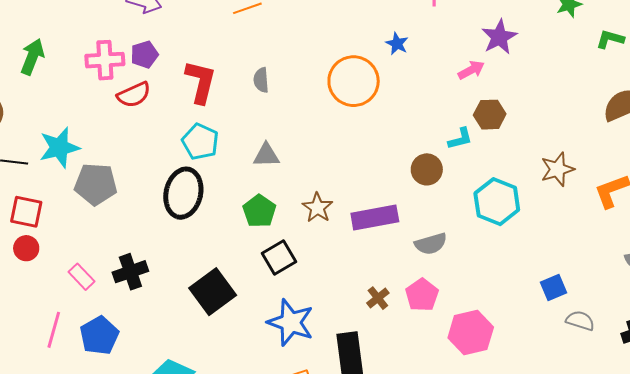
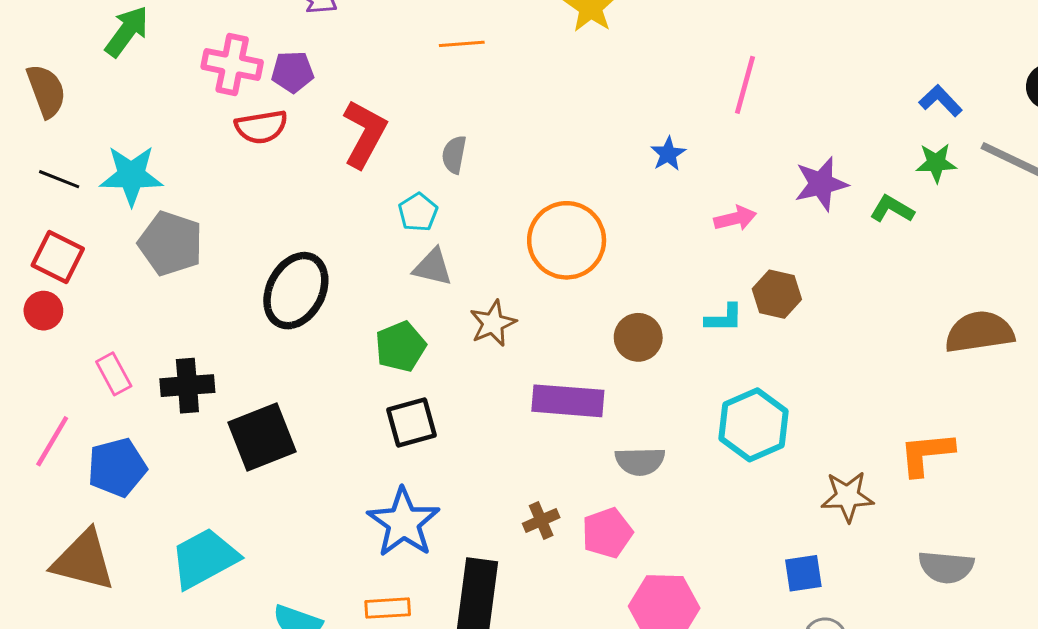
green L-shape: (610, 39) -> (892, 209), moved
pink arrow: (471, 70) -> (735, 218), moved
orange circle: (354, 81) -> (567, 240), moved
cyan pentagon: (200, 142) -> (418, 212), moved, size x0.7
brown circle: (427, 169) -> (638, 337), moved
brown star: (557, 169) -> (847, 497), moved
brown star: (317, 208) -> (493, 323), moved
black square: (213, 292) -> (262, 437), moved

